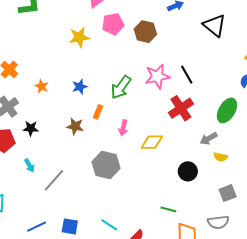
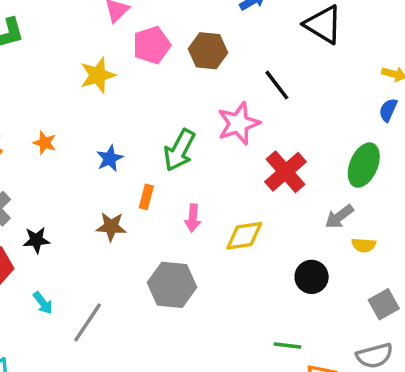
black line: (187, 75) -> (277, 85), moved
orange star: (42, 86) -> (45, 143), moved

